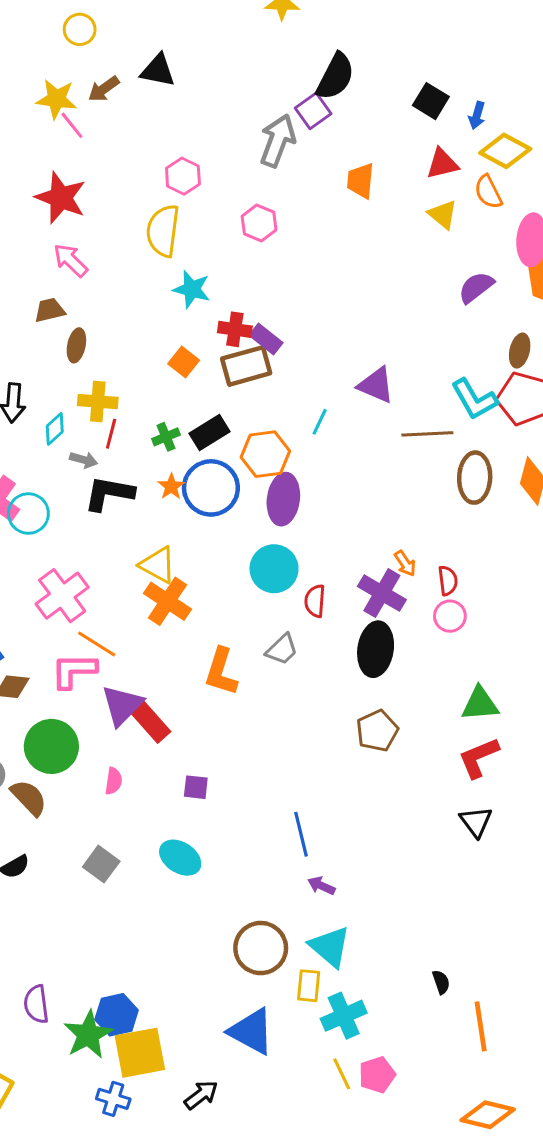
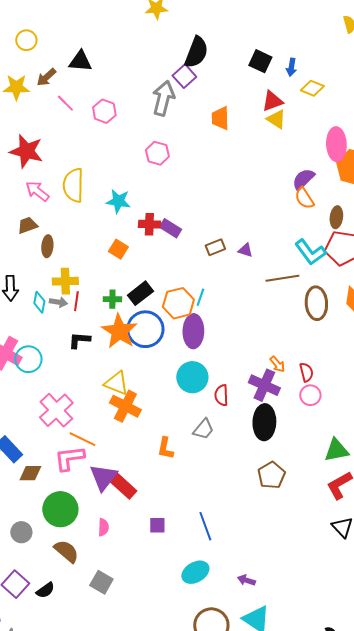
pink line: (72, 125) -> (65, 103), moved
yellow diamond: (505, 151) -> (312, 88), size x0.7
pink hexagon: (183, 176) -> (104, 111), moved
orange semicircle: (488, 192) -> (304, 198), moved
yellow triangle: (443, 214) -> (276, 119), moved
yellow semicircle: (163, 231) -> (73, 185), moved
brown rectangle: (246, 366) -> (215, 247), moved, size x0.6
purple triangle: (376, 385) -> (245, 250), size x0.6
cyan line: (320, 422) -> (200, 297), moved
cyan diamond: (55, 429) -> (39, 302), turned -30
green cross: (166, 437) -> (112, 299), turned 30
gray arrow: (84, 460) -> (58, 302), moved
orange star: (171, 487) -> (119, 331), size x2.0
black L-shape: (109, 493) -> (79, 340), size x0.7
orange L-shape: (221, 672) -> (165, 448), size x0.7
brown semicircle: (29, 798) -> (66, 551), moved
blue line: (301, 834) -> (205, 526), moved
cyan ellipse: (180, 858) -> (195, 572), moved, turned -56

